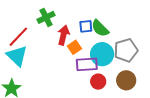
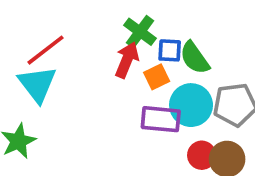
green cross: (46, 17) -> (140, 32), moved, turned -36
orange square: (74, 47) -> (157, 77), moved
red circle: (98, 82) -> (202, 155), moved

